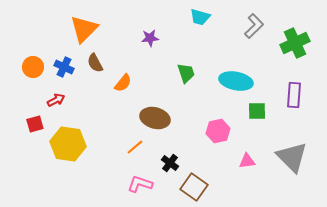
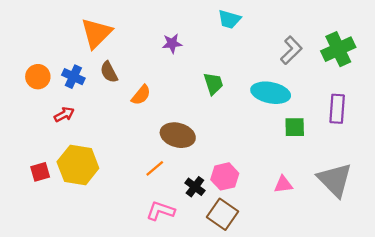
gray L-shape: (254, 26) -> (291, 50), moved
red square: (35, 124) -> (40, 172), moved
pink hexagon: (218, 131) -> (225, 176), moved

